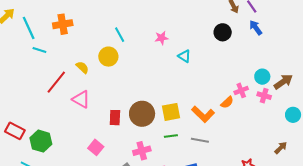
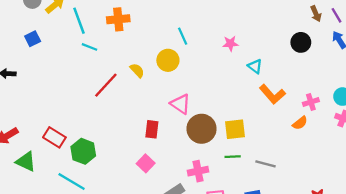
pink cross: (241, 90) -> (311, 102), moved
pink triangle: (81, 99) -> (180, 104), moved
orange L-shape: (203, 114) -> (272, 94), moved
red rectangle: (115, 118) -> (152, 129), moved

